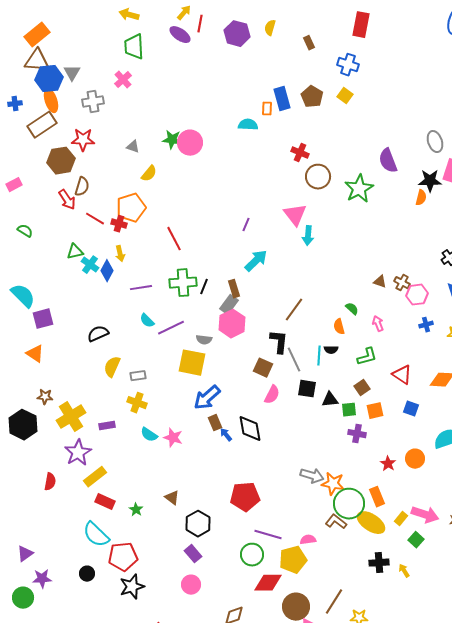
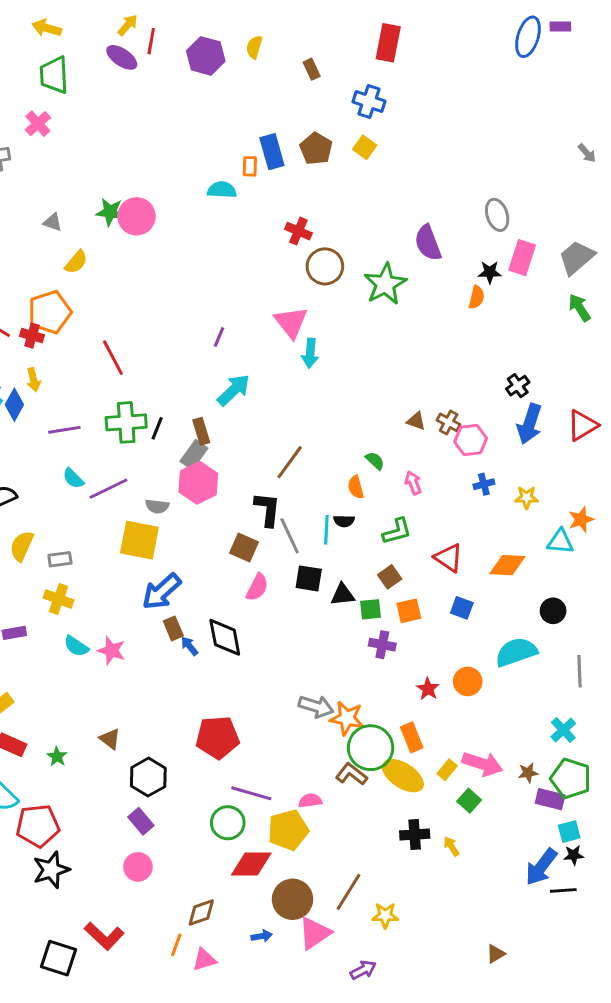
black star: (430, 181) -> (490, 272), size x0.7

